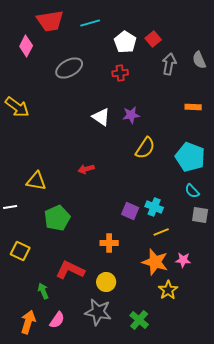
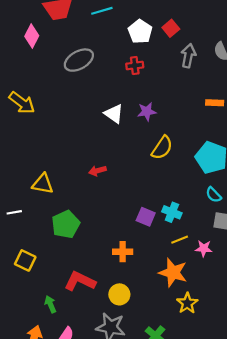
pink star: (183, 260) -> (204, 248), moved

